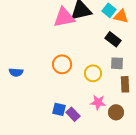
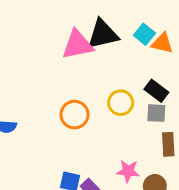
black rectangle: (113, 39) -> (156, 91), moved
yellow circle: (93, 73) -> (121, 103), moved

